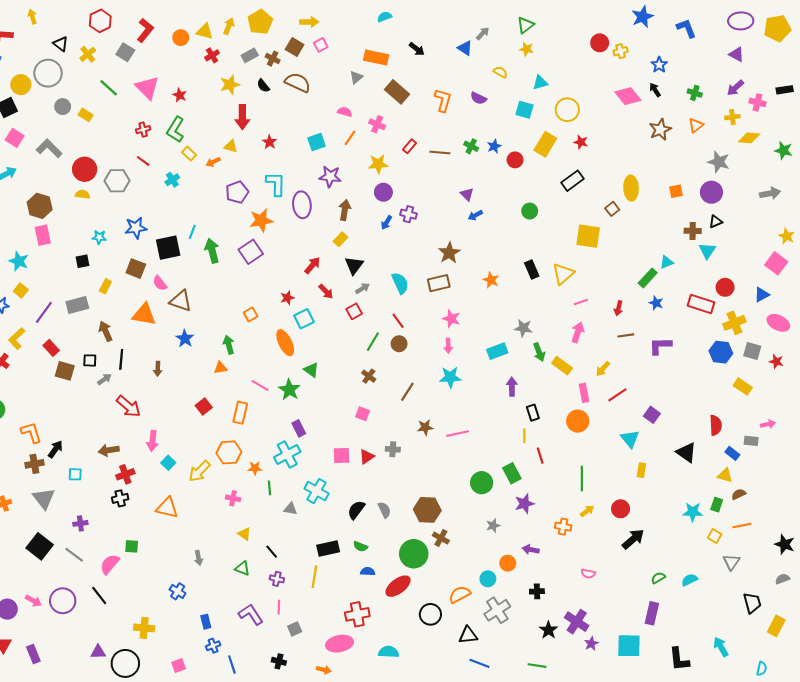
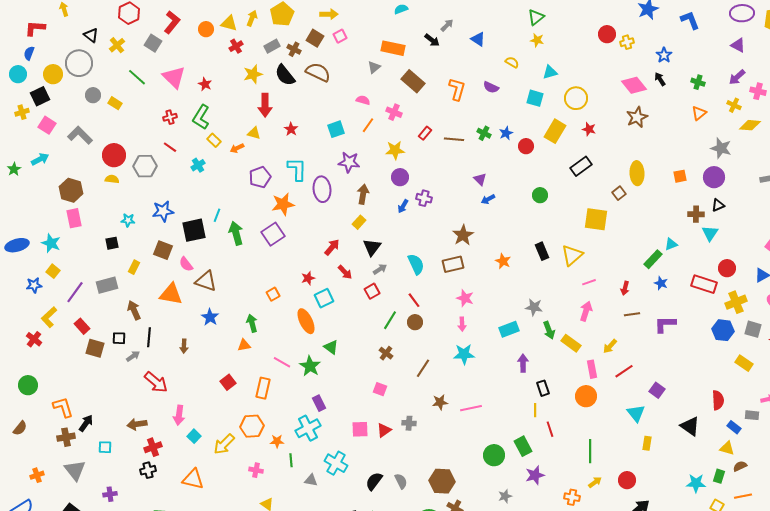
gray arrow: (483, 33) -> (447, 25), moved
black semicircle: (263, 86) -> (285, 75), size x1.6
yellow cross: (732, 117) -> (734, 105), turned 32
brown star: (660, 130) -> (637, 117), moved

